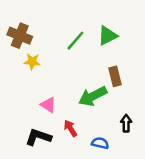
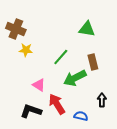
green triangle: (108, 36) -> (87, 29), turned 36
green line: (75, 41) -> (61, 57), moved
red arrow: (70, 128) -> (57, 104), size x1.5

